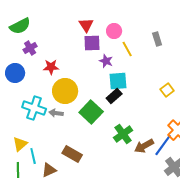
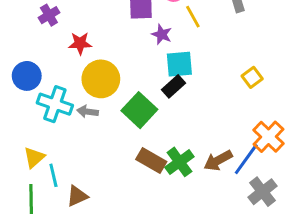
blue circle: (15, 73) -> (27, 76), moved
green cross: (123, 134) -> (179, 162), moved
brown rectangle: (72, 154) -> (151, 160), moved

